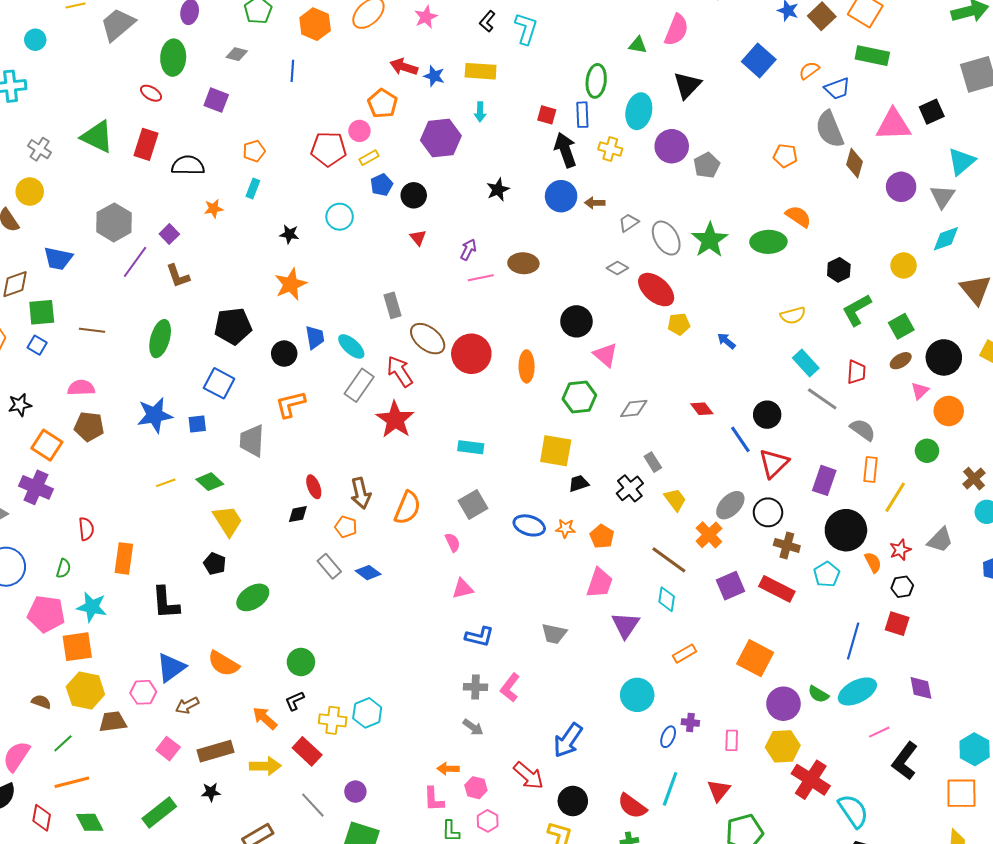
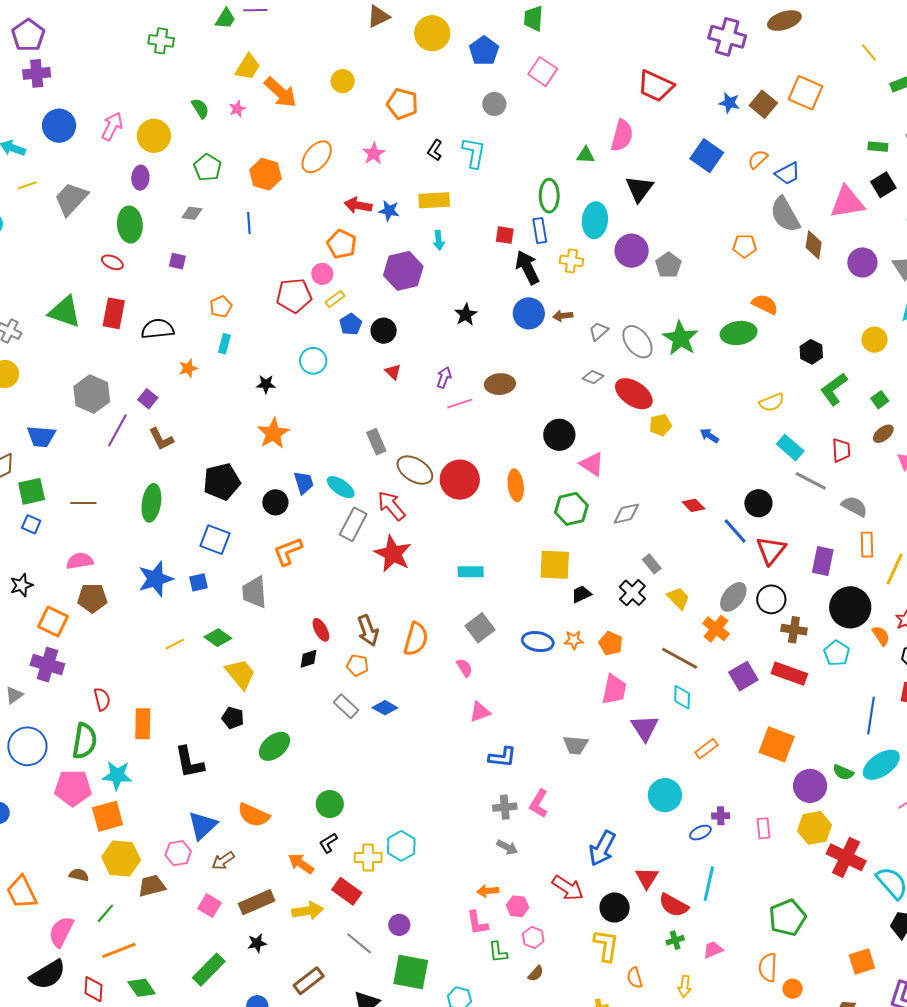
green rectangle: (872, 56) -> (878, 147), moved, size x0.6
purple square: (216, 100) -> (177, 261), size x0.7
green square: (901, 326) -> (880, 400), size x0.7
green semicircle: (64, 568) -> (85, 741), size x1.8
blue ellipse: (668, 737) -> (700, 833), turned 50
red triangle: (719, 790) -> (647, 878), moved

